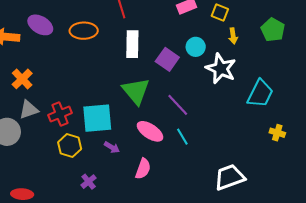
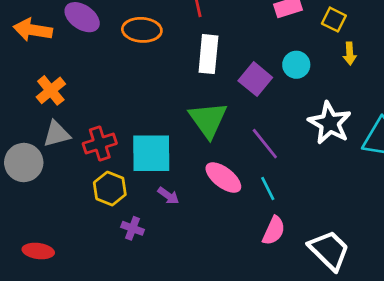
white star: (221, 69) -> (330, 123), moved
pink semicircle: (143, 169) -> (274, 231), moved
white trapezoid: (230, 177) -> (329, 250), turned 60
purple cross: (89, 182) -> (133, 228), moved, turned -35

